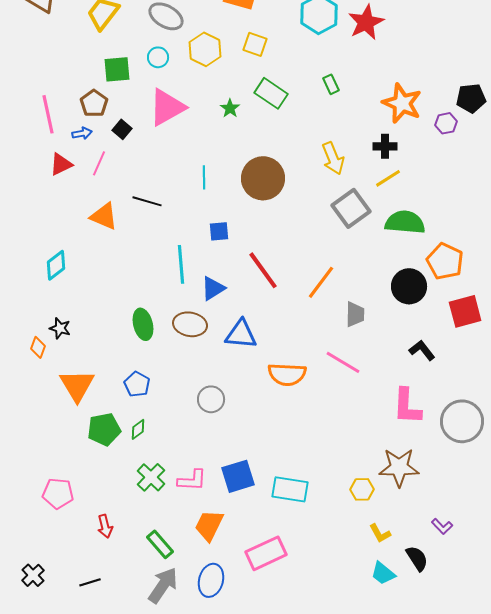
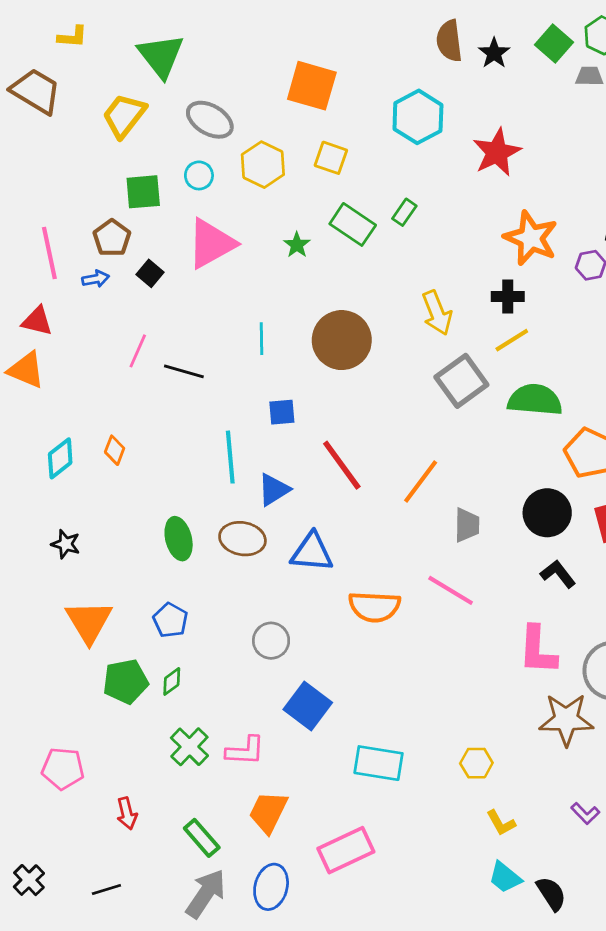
red star: (366, 22) -> (497, 152), moved
green rectangle: (331, 84) -> (404, 212), moved, turned 60
pink line: (99, 163) -> (138, 351), moved
red triangle: (61, 164) -> (37, 321), moved, turned 40
orange triangle: (104, 216) -> (26, 370), moved
black circle: (409, 286) -> (547, 513), moved
orange diamond: (38, 347) -> (115, 450), moved
brown star: (399, 467) -> (566, 720), moved
blue square: (238, 476) -> (308, 706), moved, turned -36
black semicircle: (417, 558) -> (551, 894), moved

